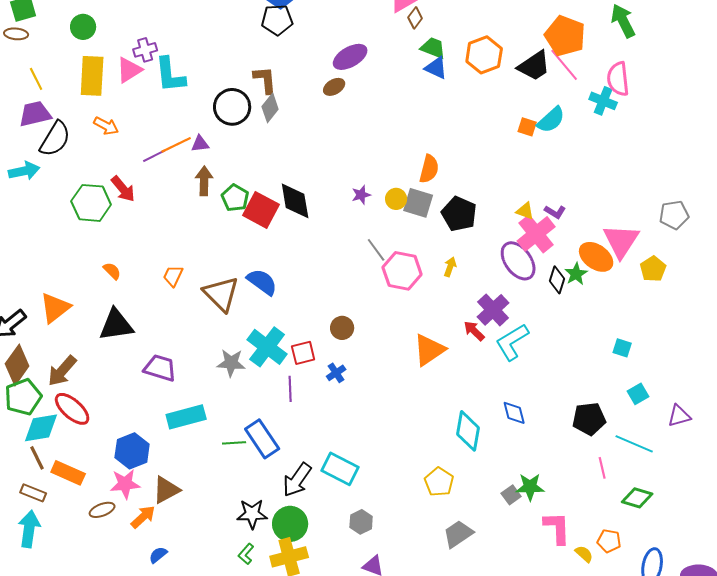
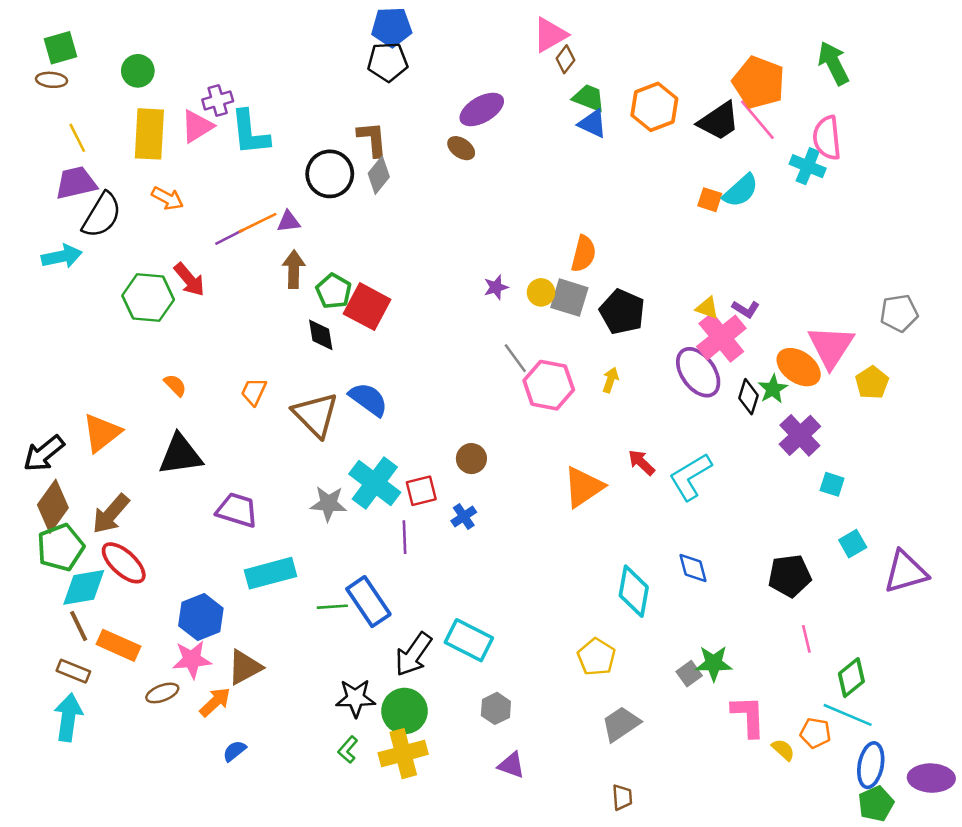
brown ellipse: (334, 87) -> (461, 148), turned 65
black diamond: (295, 201) -> (321, 335), moved, size x0.7
purple cross: (493, 310) -> (800, 435), moved
purple triangle: (679, 416) -> (906, 572), size x1.5
cyan line: (634, 444) -> (848, 715), moved
green diamond: (637, 498) -> (851, 678), turned -56

